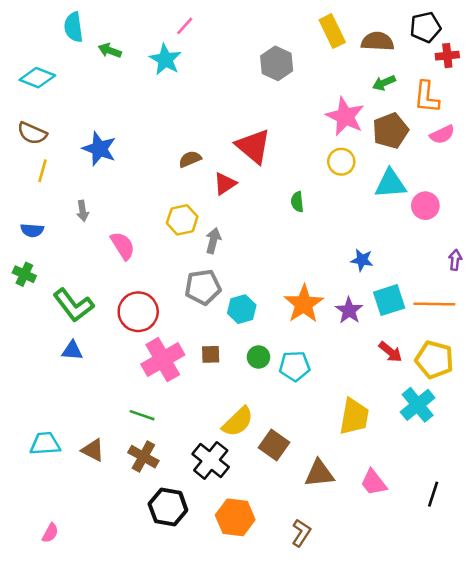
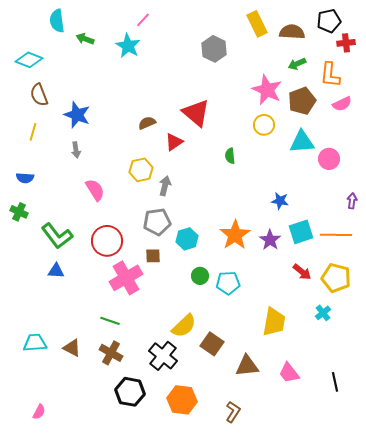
brown semicircle: (32, 133) -> (39, 95), moved, turned 45
gray arrow: (83, 211) -> (76, 150), moved
brown square: (211, 354) -> (153, 256), moved
cyan cross: (418, 405) -> (323, 313), size x0.6
black line: (433, 494) -> (335, 382), turned -30

